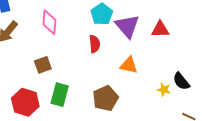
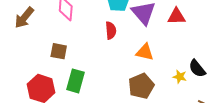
brown square: (43, 65) -> (59, 51), turned 30
brown pentagon: (106, 98) -> (141, 86), moved

